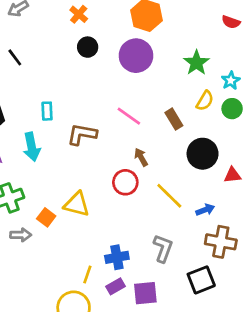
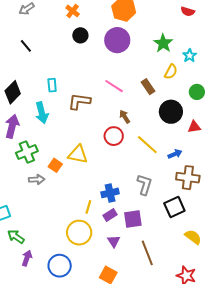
green circle: (232, 109) -> (197, 92), moved

